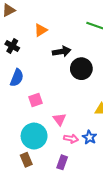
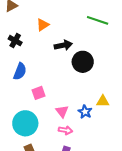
cyan circle: (34, 136) -> (25, 123), moved
blue star: (89, 137) -> (85, 112), moved
pink arrow: (71, 139) -> (65, 130), moved

